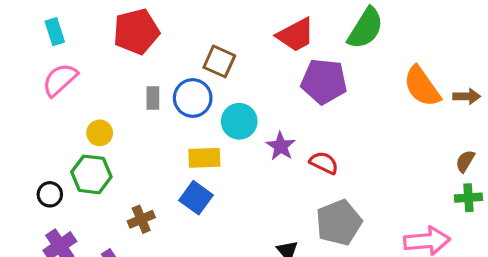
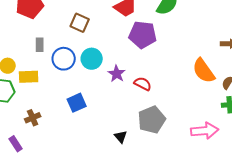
orange semicircle: (422, 86) -> (204, 71), moved
blue circle: (193, 98) -> (64, 59), moved
yellow rectangle: (204, 158) -> (29, 77), moved
blue square: (196, 198) -> (77, 103), moved, turned 30

